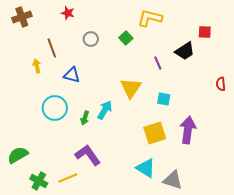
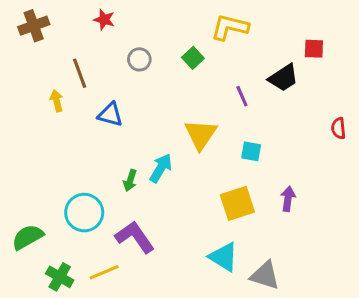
cyan circle: (55, 108) -> (84, 213), moved
purple arrow: (188, 130) -> (288, 199), size x0.6

